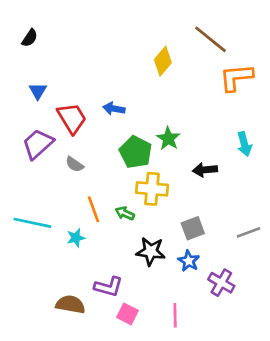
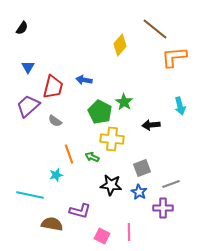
red trapezoid: (72, 118) -> (53, 87), turned 45
cyan line: (32, 223) -> (30, 195), moved
gray line: (249, 232) -> (171, 184), moved
purple cross: (221, 283) -> (163, 208), turned -30
pink square: (128, 314) -> (102, 236), moved

